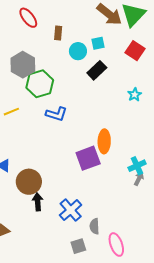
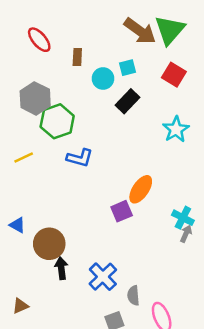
cyan star: (135, 95) -> (176, 129), size x1.5
orange ellipse: (104, 141) -> (141, 189), turned 35
purple square: (88, 158) -> (122, 211), size x0.7
cyan cross: (137, 166) -> (183, 218), turned -36

